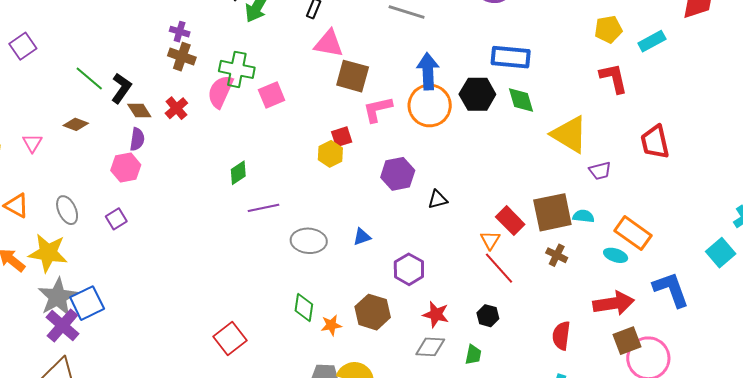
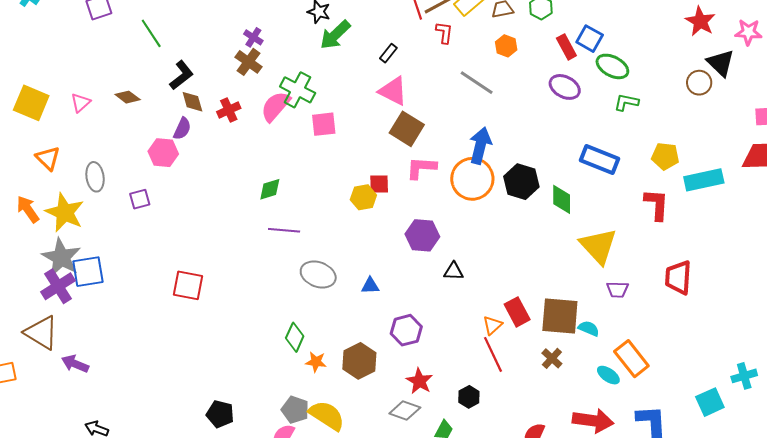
cyan rectangle: (652, 41) -> (704, 180), size x1.4
blue rectangle: (511, 57) -> (599, 160), moved
green line: (89, 78) -> (151, 33), moved
gray star: (58, 297) -> (61, 257), turned -30
red square: (230, 338) -> (188, 285), moved, turned 32

